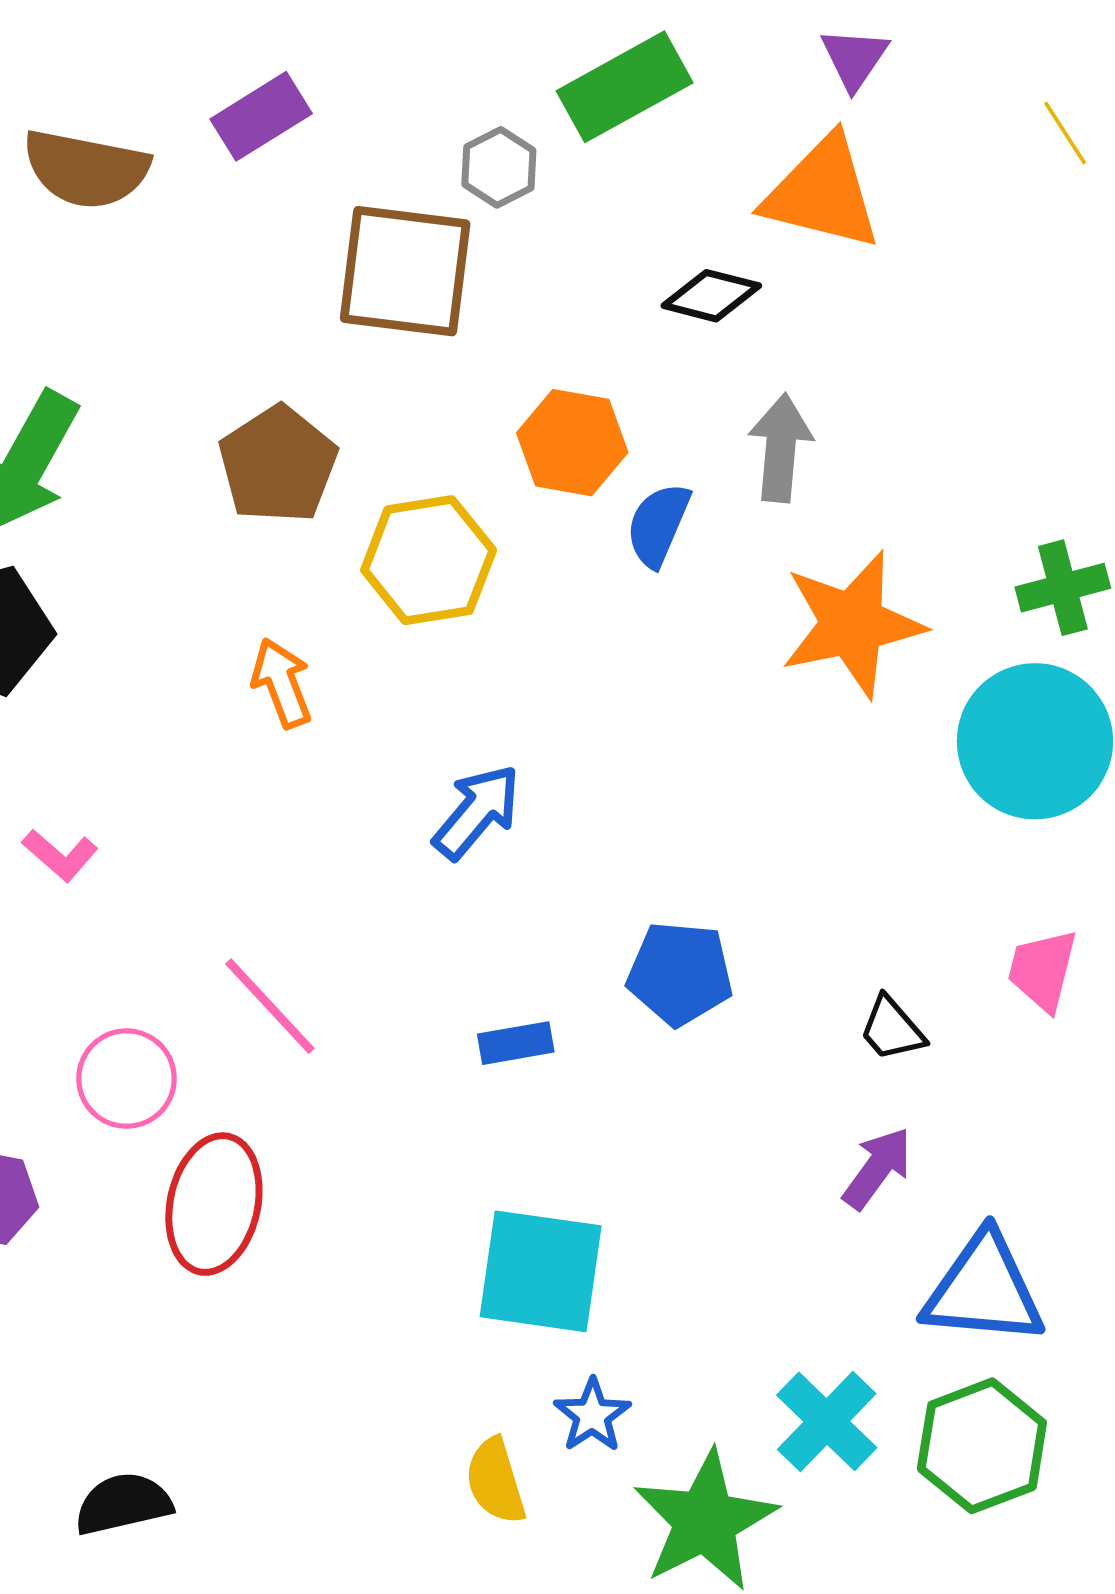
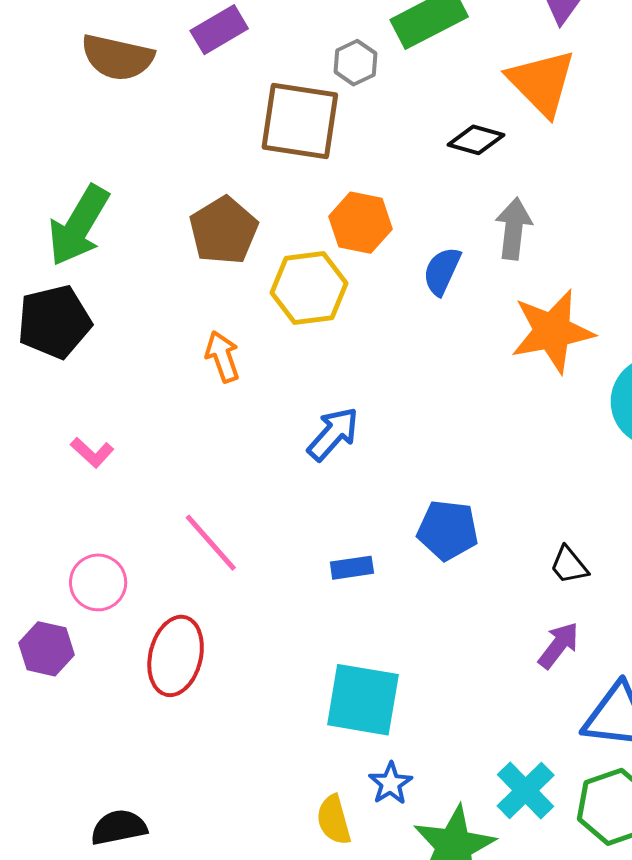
orange triangle: (822, 193) -> (542, 82), turned 30
orange hexagon: (572, 443) -> (361, 223), moved
pink circle: (127, 1079) -> (98, 582), moved

